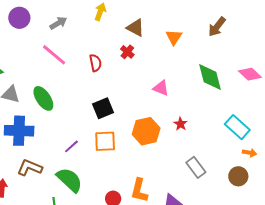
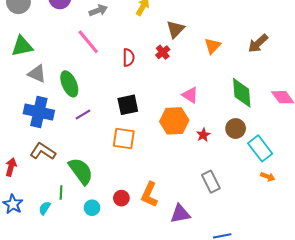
brown triangle: (135, 28) -> (175, 29), turned 36
orange hexagon: (146, 131) -> (174, 121), moved
purple line: (71, 146) -> (83, 115), moved
brown circle: (238, 176) -> (236, 128), moved

